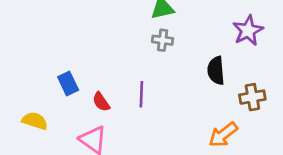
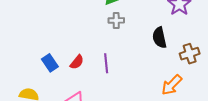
red semicircle: (101, 102) -> (77, 62), moved, turned -98

